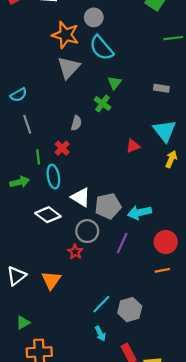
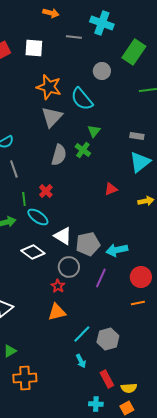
gray circle: (94, 17) -> (102, 71), moved
gray semicircle: (76, 123) -> (59, 155), moved, size x1.5
cyan triangle: (165, 131) -> (140, 162), moved, turned 30
yellow arrow: (171, 159) -> (146, 201), turned 56
cyan ellipse: (53, 177) -> (38, 217), turned -45
orange triangle: (51, 280) -> (57, 312), moved, turned 42

